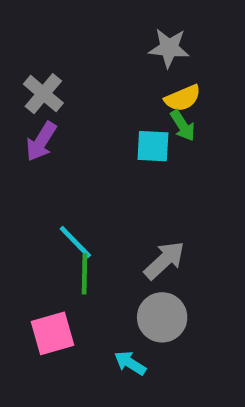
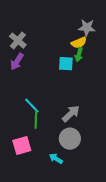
gray star: (169, 48) -> (87, 28), moved
green arrow: (183, 126) -> (79, 55), turned 48

